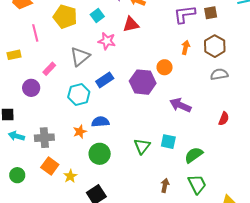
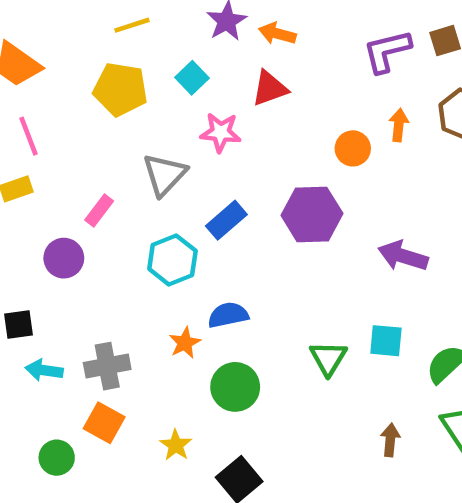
pink line: (35, 33) -> (29, 136), moved
orange circle: (165, 67) -> (353, 148), moved
orange square: (50, 166) -> (104, 423), moved

